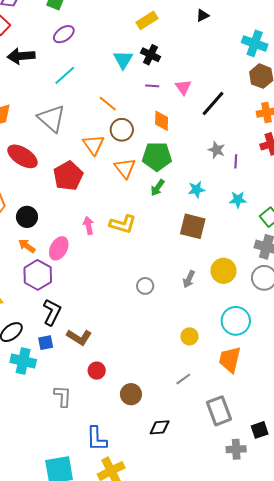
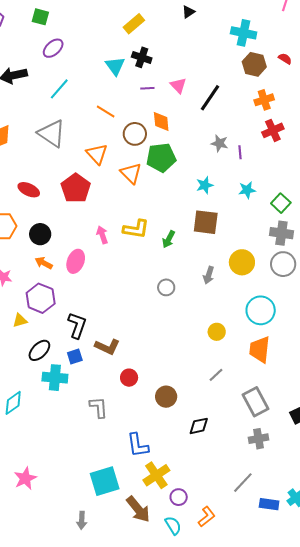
brown circle: (122, 130) -> (135, 134), moved
red ellipse: (23, 156) -> (29, 190), moved, size x0.7
green arrow: (158, 188) -> (169, 239), moved
purple hexagon: (38, 275) -> (41, 298), moved
gray cross: (236, 449) -> (259, 439), moved

